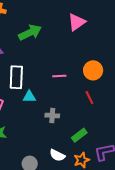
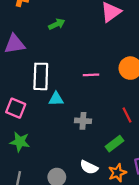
green arrow: (30, 33) -> (57, 24), size x0.6
red line: (89, 98) -> (127, 115), moved

